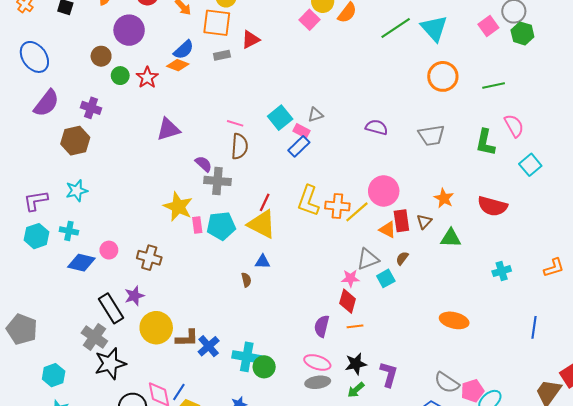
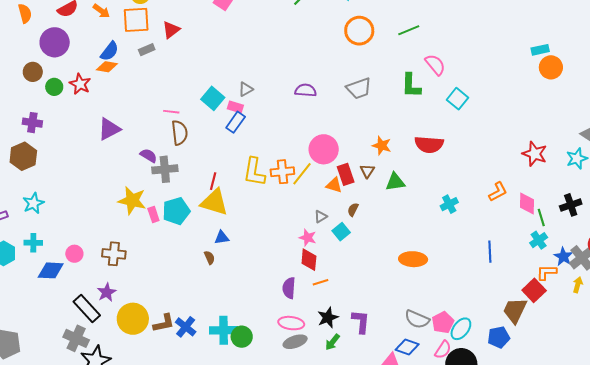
gray triangle: (368, 259) -> (321, 216), size x0.6
pink star: (350, 278) -> (308, 238), turned 30

